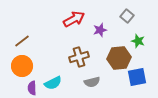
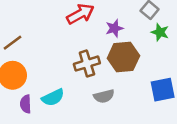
green star: (138, 41) -> (160, 32), moved
brown hexagon: (119, 58) -> (123, 57), moved

